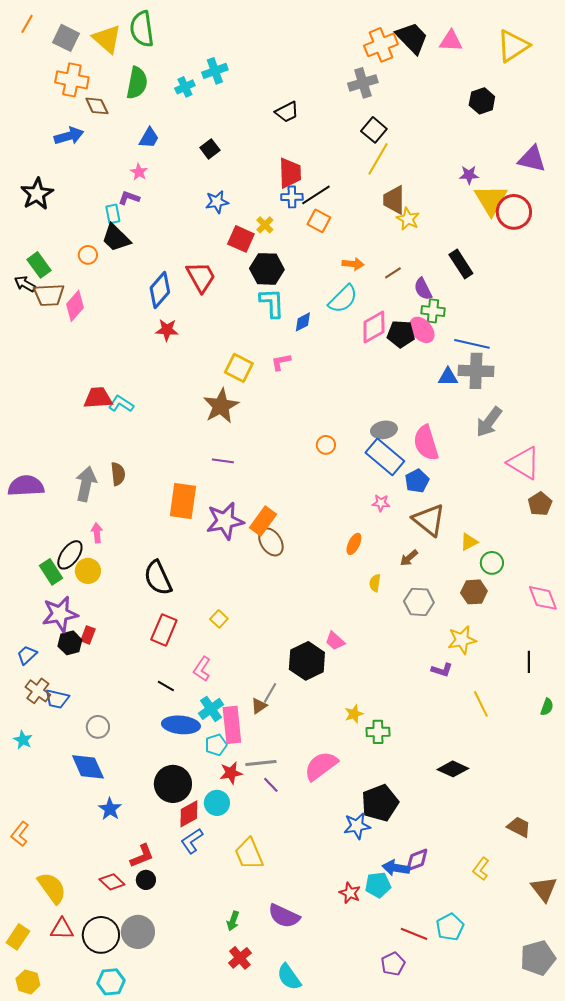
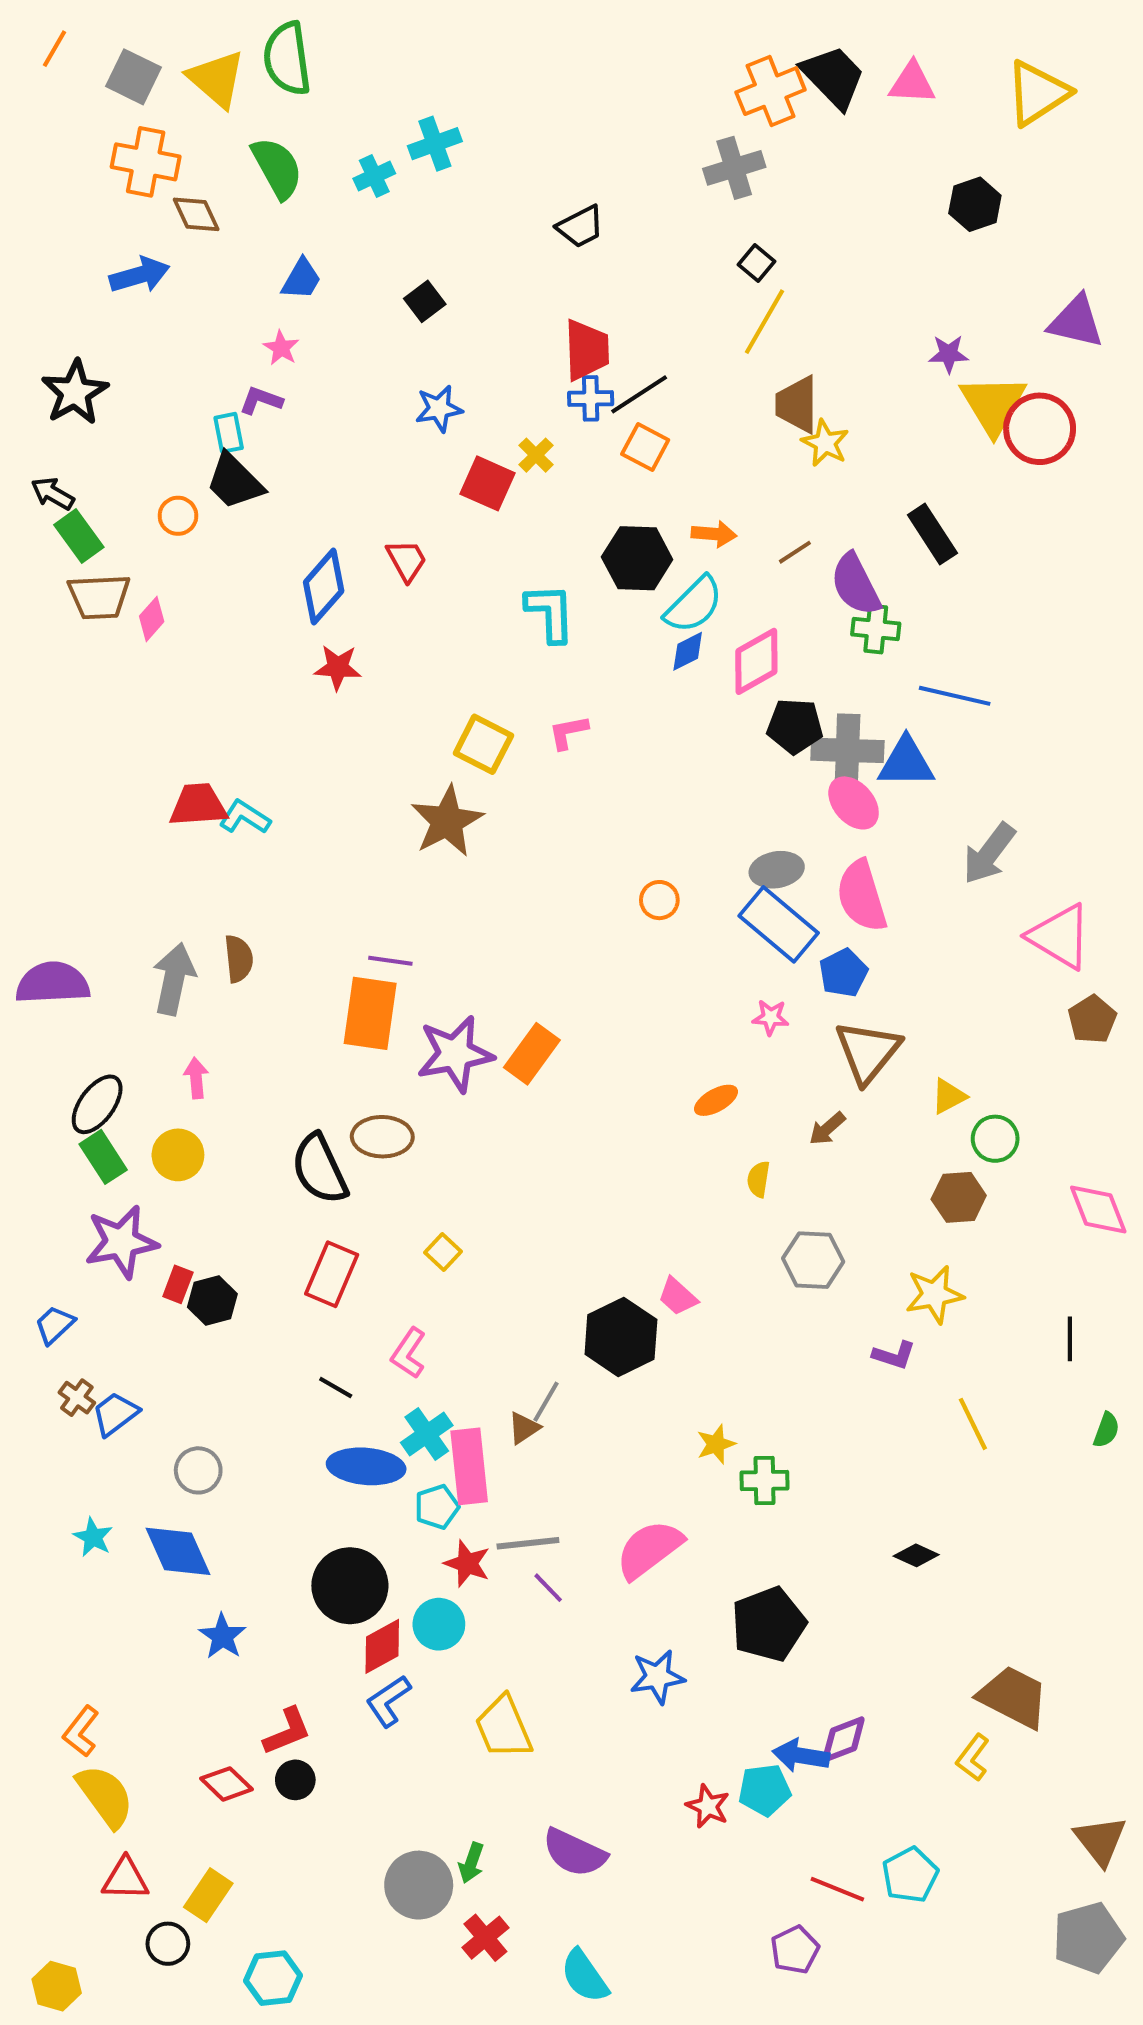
green semicircle: (137, 83) -> (277, 168), turned -40
black square: (374, 130) -> (756, 263), size x0.7
black hexagon: (267, 269) -> (637, 558), moved
red trapezoid: (201, 277) -> (407, 560), size x0.7
black arrow: (25, 284) -> (53, 494), moved
purple semicircle: (423, 289) -> (856, 585), size x1.4
pink diamond: (75, 306) -> (152, 619), size x0.7
blue diamond: (303, 322) -> (688, 651), moved
pink ellipse: (422, 330) -> (854, 803), moved
black pentagon: (401, 334) -> (795, 726), moved
gray cross: (476, 371) -> (847, 750), moved
blue triangle: (448, 377) -> (906, 763), size x1.4
purple line: (223, 461) -> (390, 961), moved
brown triangle: (429, 520) -> (868, 1052), turned 30
brown ellipse: (271, 542) -> (382, 1137), moved, turned -56
orange ellipse: (354, 544) -> (716, 1100), turned 35
black ellipse: (70, 555) -> (97, 1104), moved
gray hexagon: (419, 602) -> (813, 1260), moved
black hexagon: (70, 643) -> (212, 1301), moved
brown cross: (38, 691) -> (77, 1398), size x0.7
blue trapezoid: (57, 699) -> (115, 1414), turned 130
cyan star: (23, 740) -> (93, 1537), moved
black diamond: (453, 769) -> (916, 1555), size x0.7
red star: (231, 773) -> (467, 1563), turned 30
blue star: (357, 826) -> (657, 1677), moved
brown trapezoid: (519, 827) -> (1013, 1697), moved, size x1.5
orange L-shape: (20, 834) -> (81, 1731), moved
brown triangle: (544, 889) -> (1100, 1841), moved
gray circle: (138, 932) -> (419, 1885), moved
black circle: (101, 935) -> (168, 1944), moved, size x0.6
yellow rectangle: (18, 937) -> (208, 1895), moved
cyan hexagon: (111, 982) -> (273, 1978), moved

